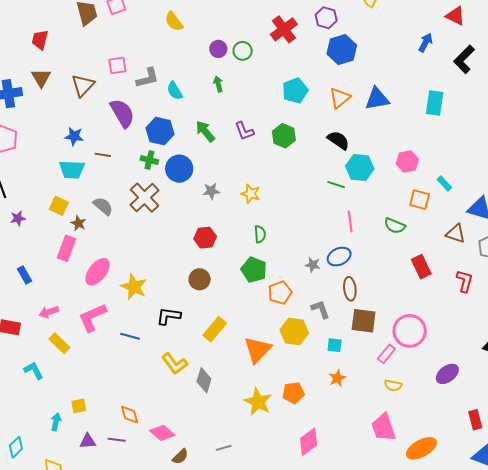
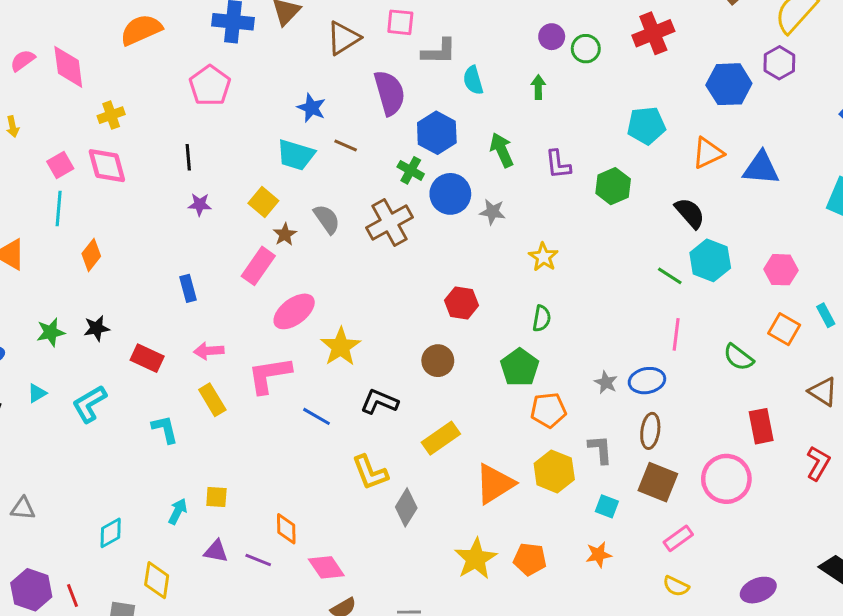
purple hexagon: (326, 18) -> (779, 63), moved
gray star: (211, 191) -> (492, 212), moved
pink circle: (410, 331) -> (726, 479), moved

